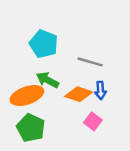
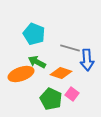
blue arrow: (101, 90) -> (87, 60), moved, size x1.5
green pentagon: (31, 128) -> (51, 99), moved

